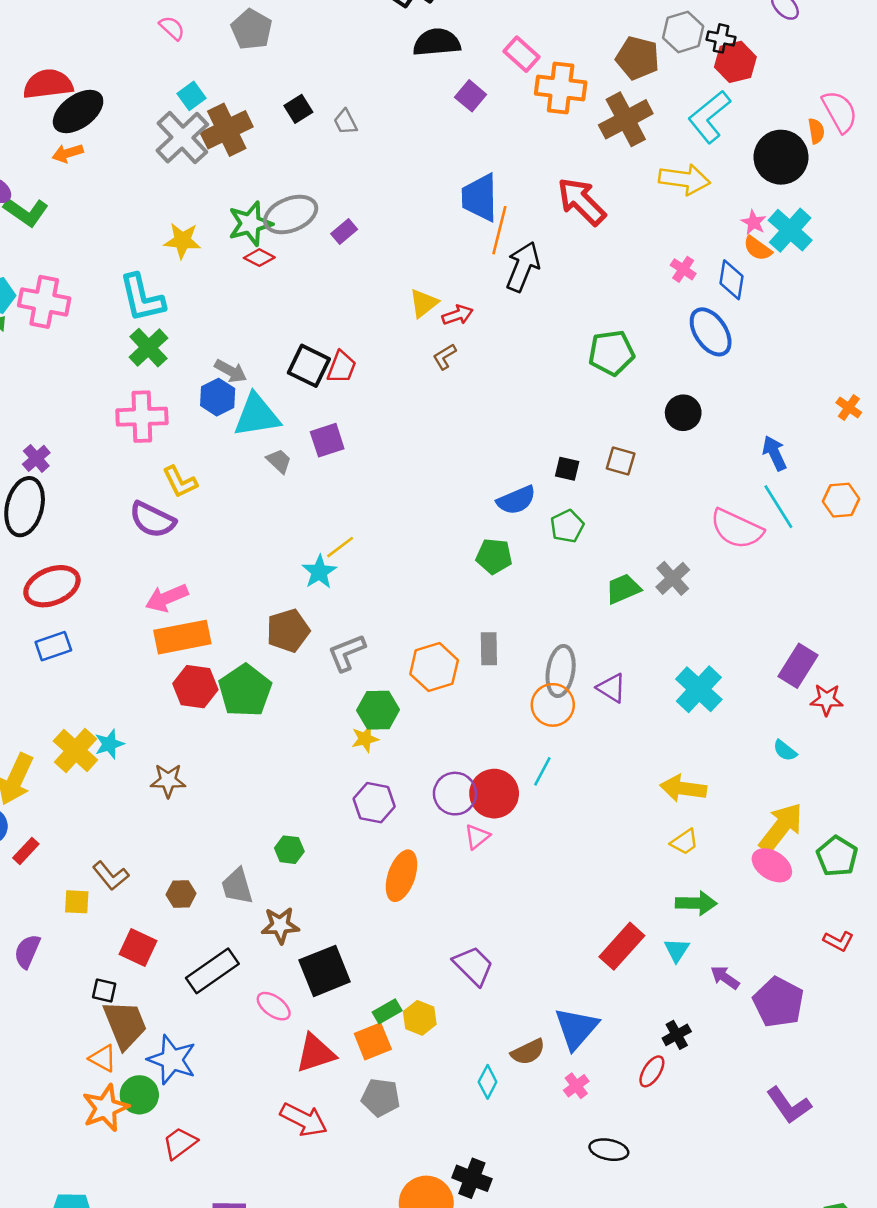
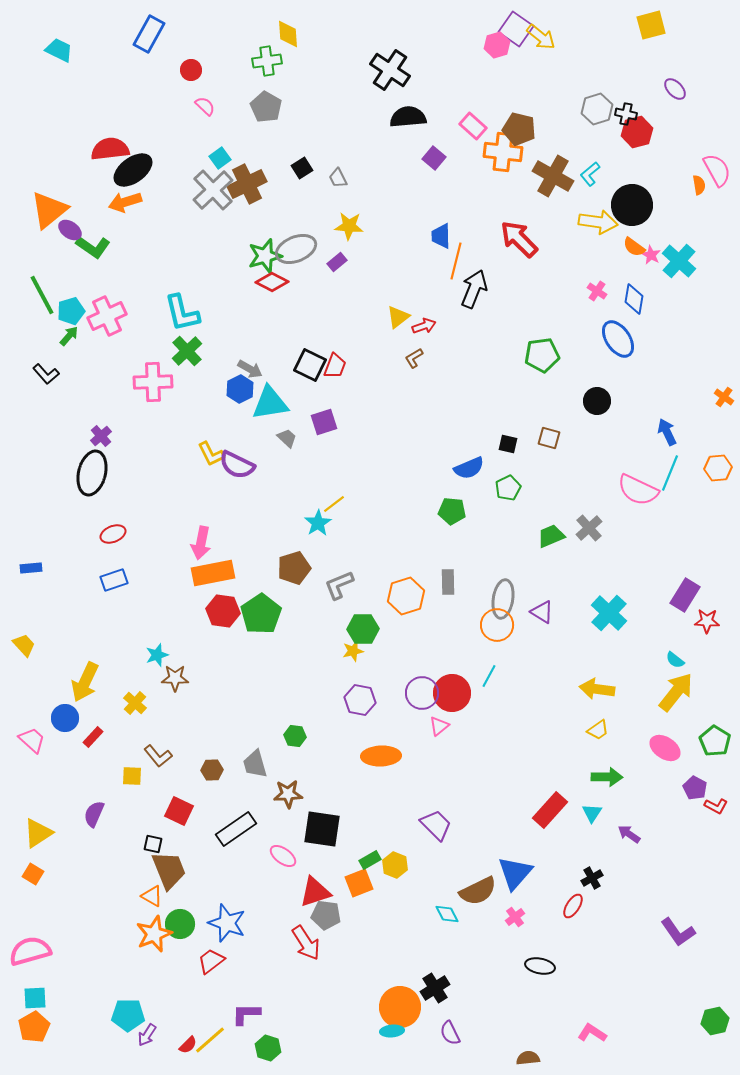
brown pentagon: (638, 58) -> (519, 129), moved
cyan L-shape: (709, 117) -> (590, 174), moved, size x0.6
brown cross: (626, 119) -> (553, 176), turned -33
orange arrow: (68, 153) -> (125, 202), size x1.4
black circle: (781, 157) -> (632, 205), moved
blue trapezoid: (480, 198) -> (441, 236), size x0.7
yellow star: (182, 241) -> (349, 226), moved
orange semicircle: (758, 248) -> (634, 247), moved
red diamond: (259, 258) -> (272, 282), size x1.4
pink cross: (44, 302) -> (107, 316), turned -36
pink cross: (142, 417) -> (153, 382), moved
cyan line: (778, 507) -> (670, 473), turned 54
purple semicircle: (152, 520) -> (237, 465), moved
red ellipse: (52, 586) -> (113, 534), size x0.6
pink arrow: (167, 598) -> (201, 543), turned -56
yellow cross: (75, 751) -> (135, 703), moved, size x0.7
brown star: (168, 781) -> (175, 678), moved
yellow arrow: (781, 827) -> (676, 692), moved
orange ellipse: (401, 876) -> (381, 756), turned 69
black square: (325, 971) -> (322, 829), turned 30
purple pentagon: (778, 1002) -> (695, 788), moved, size x0.6
brown semicircle: (528, 1052) -> (478, 891), size x1.4
blue star: (172, 1060) -> (227, 923), moved
cyan diamond: (488, 1082) -> (447, 914), turned -55
gray pentagon: (381, 1097) -> (326, 915), moved
red arrow: (304, 1120) -> (306, 943), turned 30
black cross: (472, 1178) -> (435, 988), turned 36

